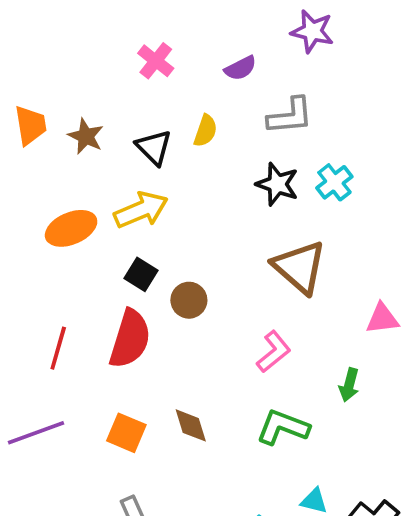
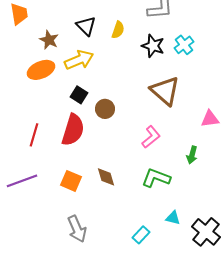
yellow semicircle: (205, 131) -> (118, 30), moved
brown star: (86, 136) -> (49, 40), moved

